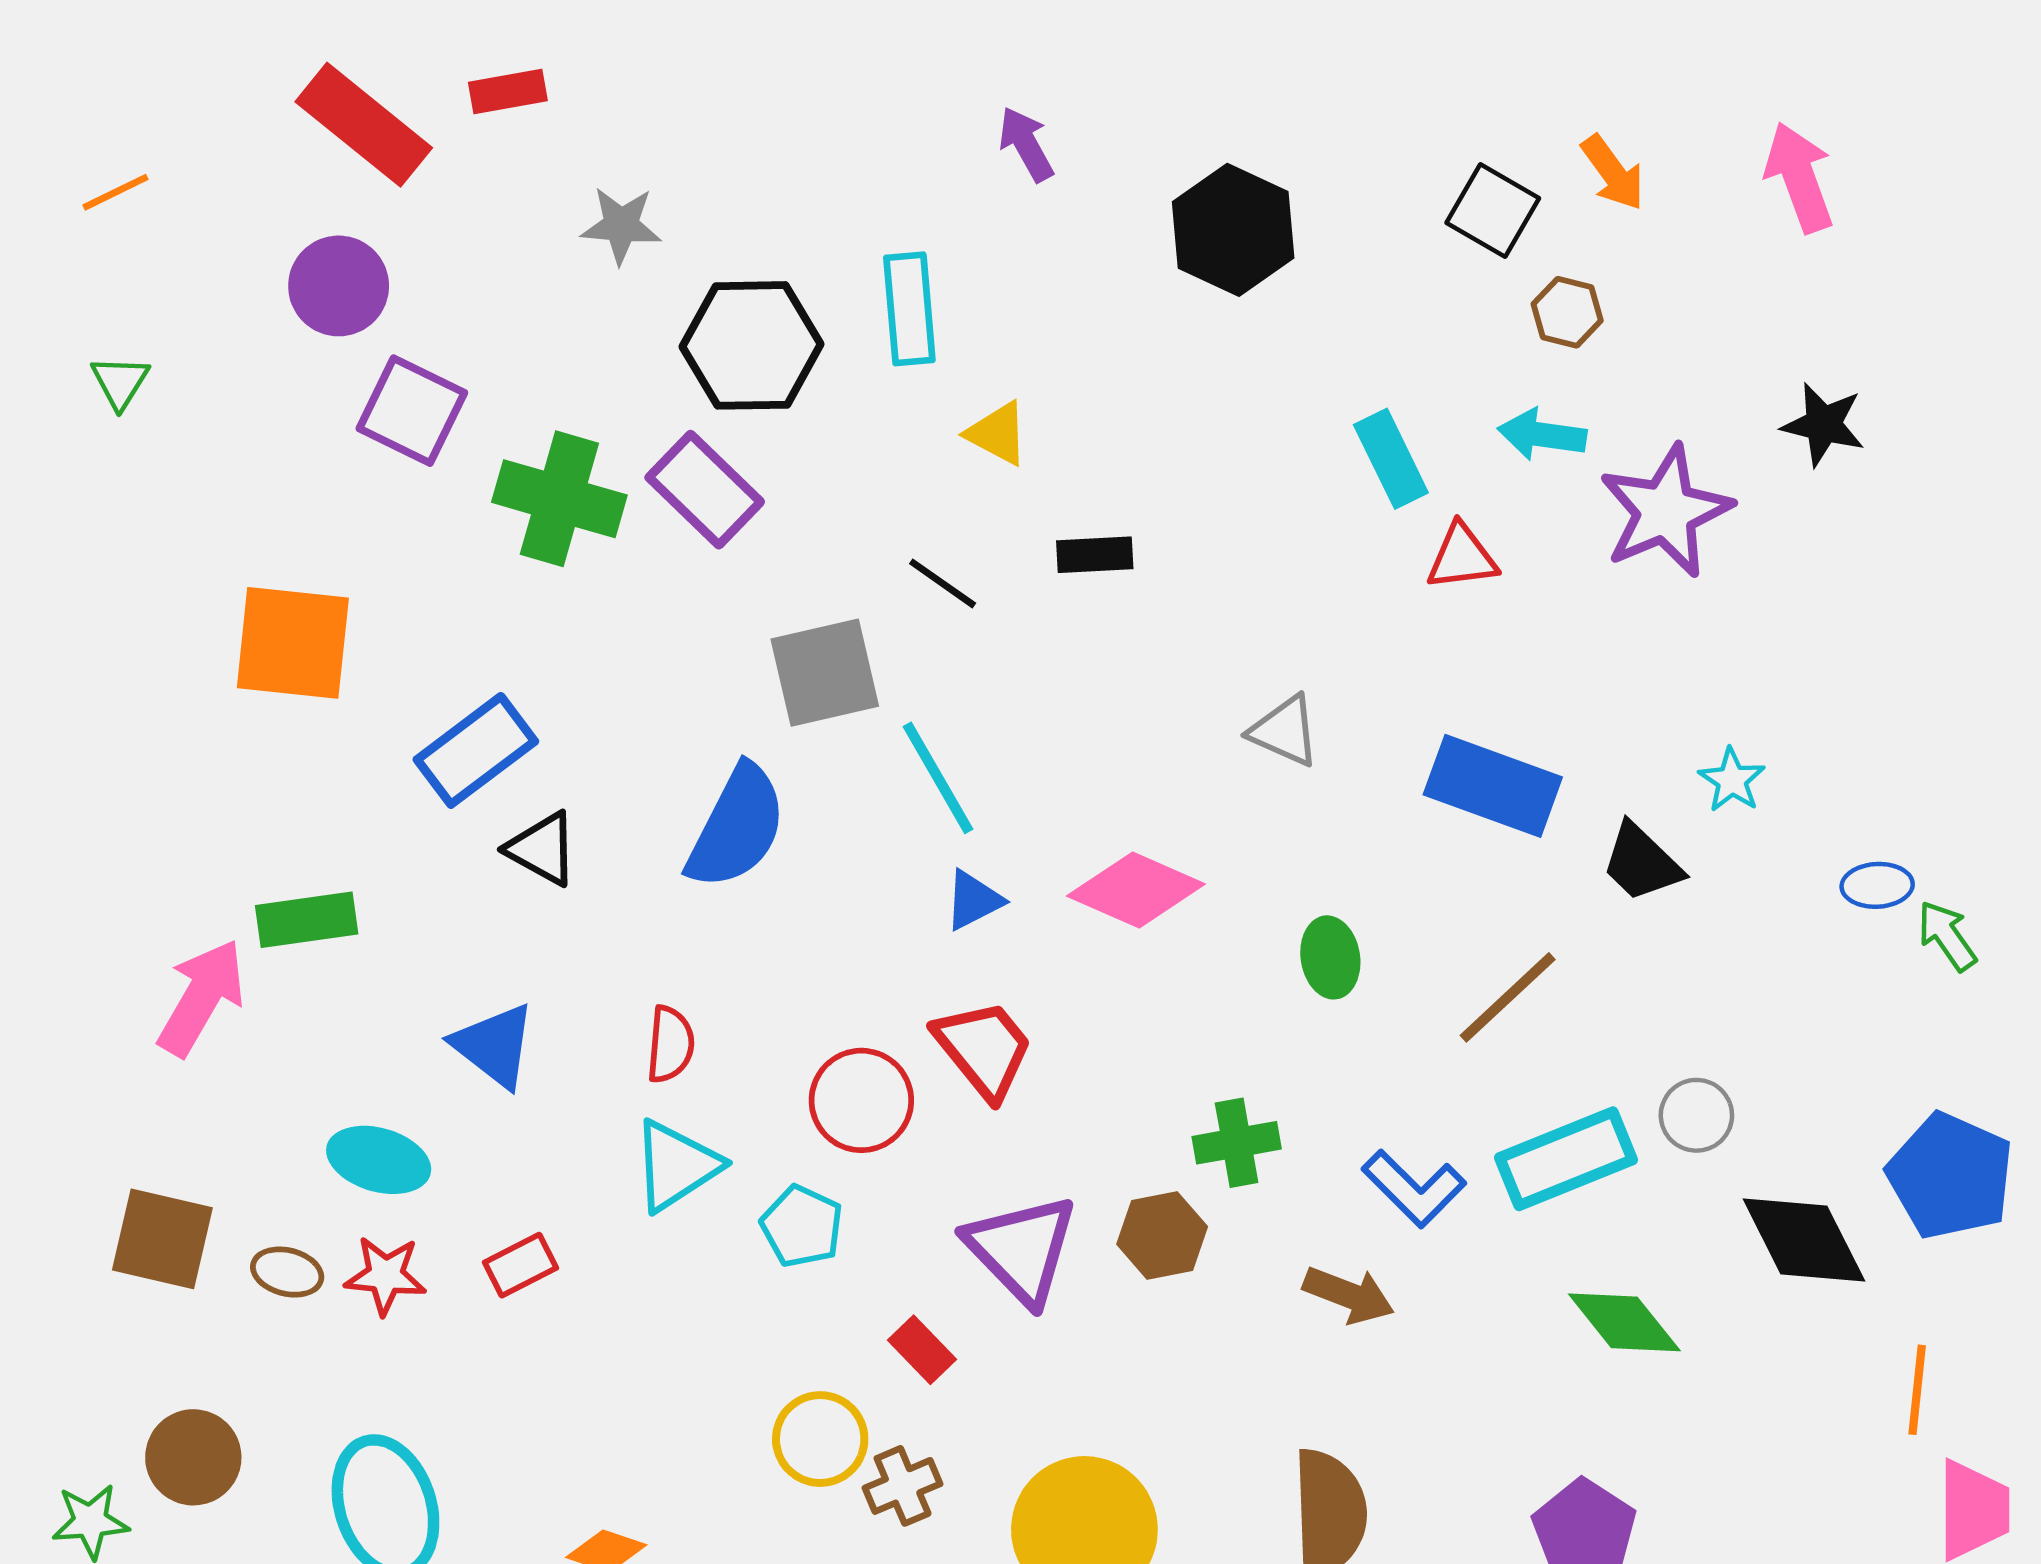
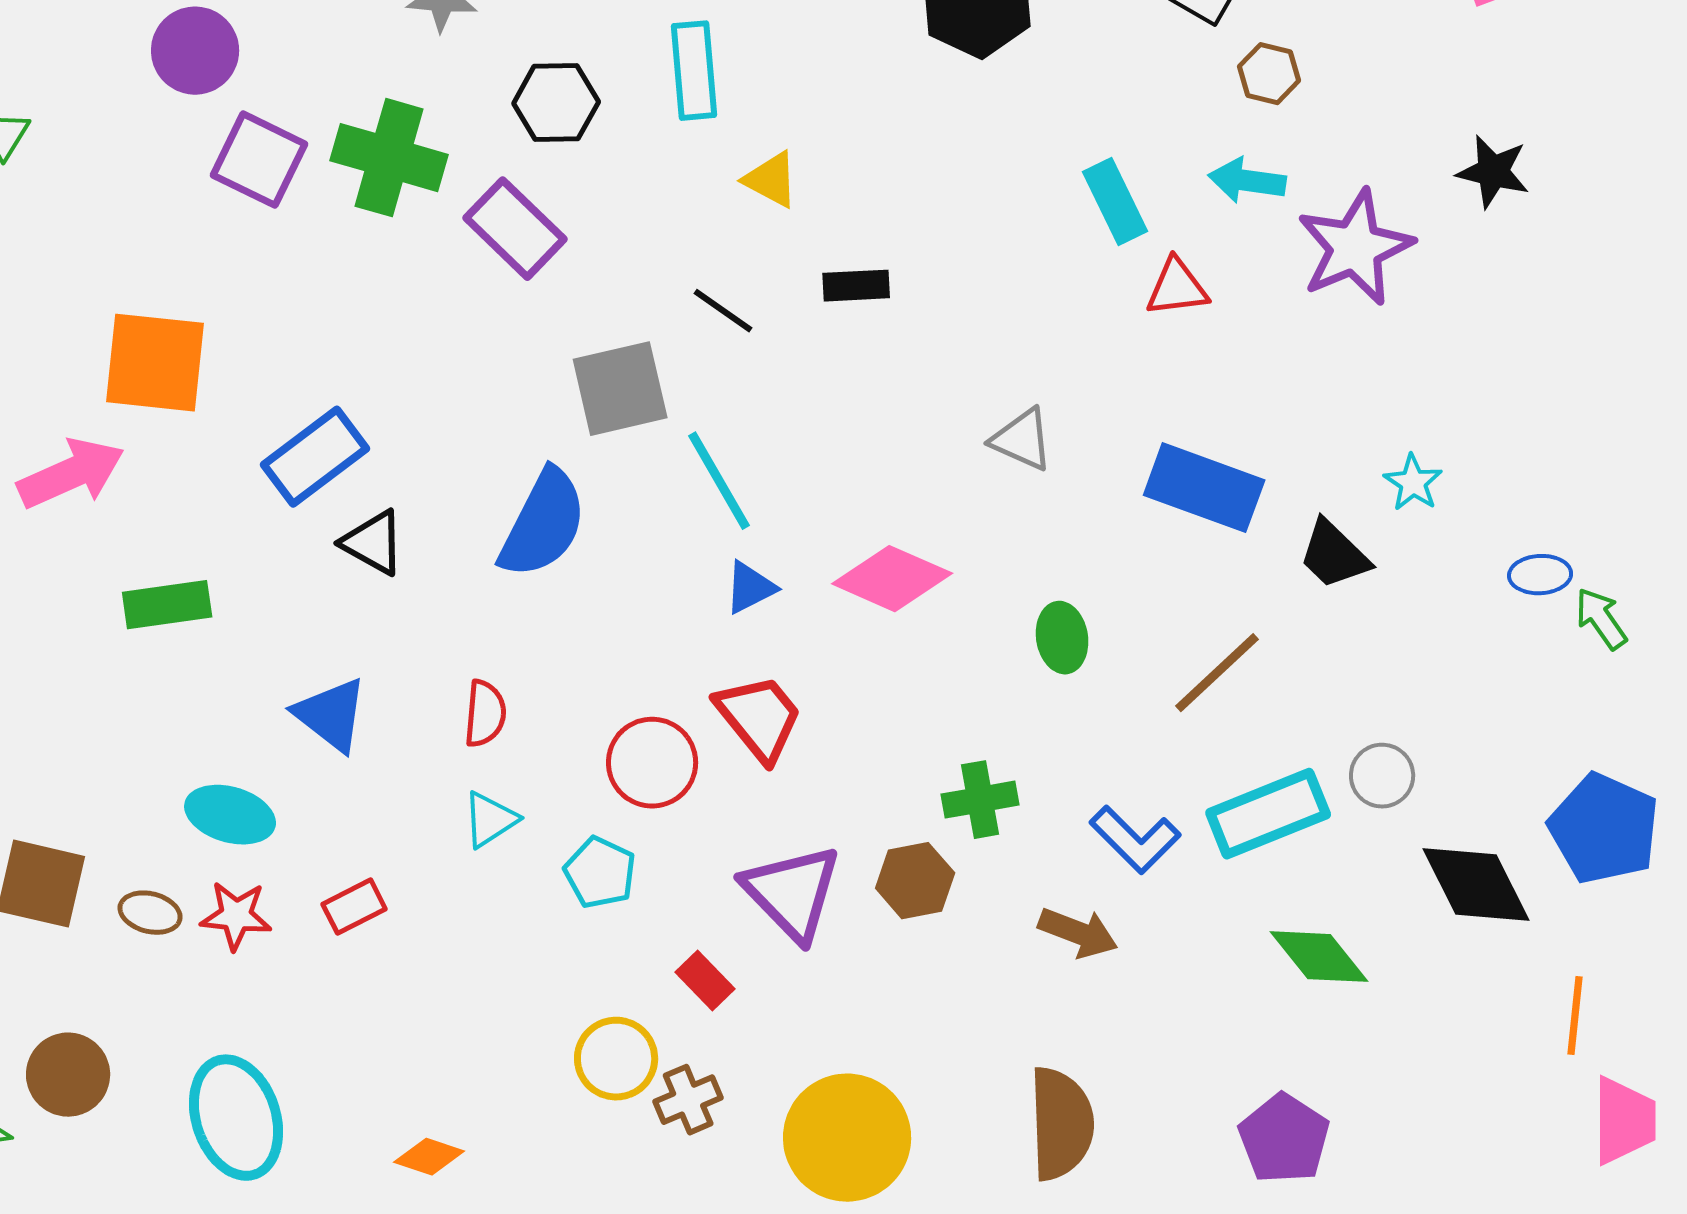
black hexagon: (752, 345) -> (556, 103), size x0.7
green cross: (559, 499) -> (389, 158), moved
pink arrow: (201, 997) -> (71, 474), moved, turned 36
cyan triangle: (676, 1166) -> (490, 820), size x0.7

